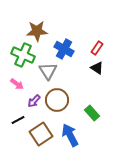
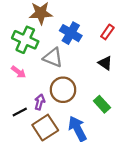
black triangle: (97, 68) -> (105, 63), moved
gray triangle: (48, 71) -> (53, 58), turned -36
purple arrow: (34, 101) -> (40, 102), moved, turned 152

